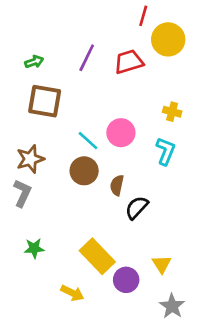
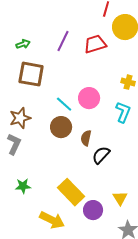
yellow arrow: (72, 293) -> (52, 220), size x1.4

